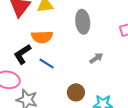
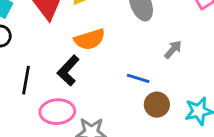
blue line: (47, 63) -> (138, 78), moved

